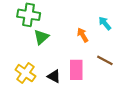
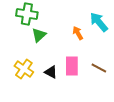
cyan arrow: (105, 23) -> (99, 22), size x1.5
brown line: (105, 60) -> (99, 68), moved

